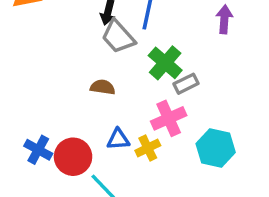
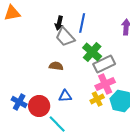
gray rectangle: (186, 84) -> (104, 64), size x1.5
pink cross: (169, 118) -> (105, 84), moved
yellow cross: (148, 148) -> (97, 99), moved

